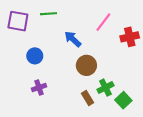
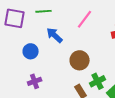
pink line: (103, 22) -> (85, 19), moved
blue arrow: (73, 39) -> (55, 35), moved

